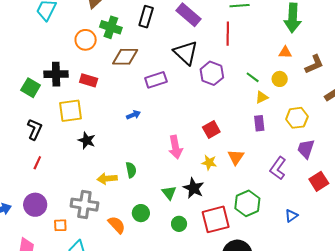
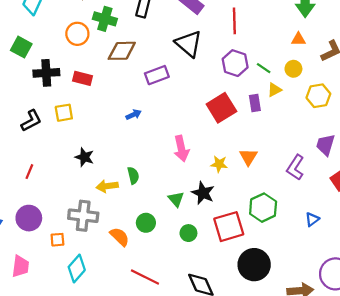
purple hexagon: (212, 73) -> (235, 63), moved
green square: (31, 88) -> (21, 47), moved
yellow square: (71, 111) -> (64, 113), size x0.7
yellow hexagon: (297, 118) -> (318, 96), moved
purple rectangle: (259, 123) -> (255, 103), moved
black L-shape: (35, 129) -> (31, 121), moved, turned 40
red square: (211, 130) -> (221, 108), moved, size x1.5
black star: (87, 140) -> (84, 157), moved

